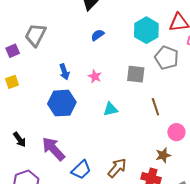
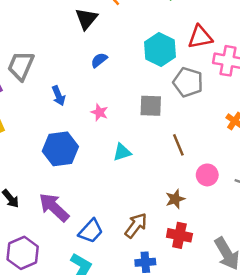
blue arrow: (64, 72) -> (59, 96), moved
brown star: (163, 155) -> (175, 199), moved

